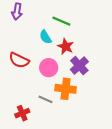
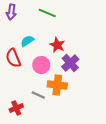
green line: (61, 21) -> (47, 13), moved
cyan semicircle: (46, 37) -> (27, 41), moved, turned 88
red semicircle: (19, 60) -> (13, 58), turned 42

